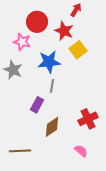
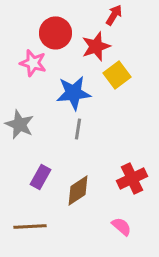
red star: (64, 31) -> (96, 46), turned 30
gray star: (13, 70) -> (20, 124), moved
purple rectangle: (37, 105) -> (40, 177), moved

